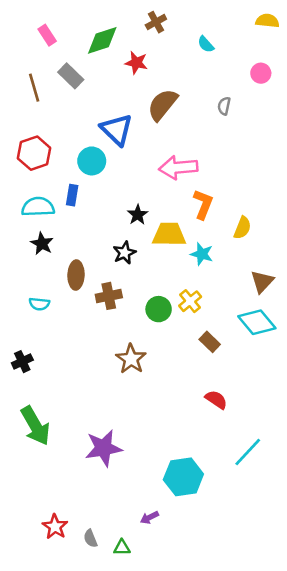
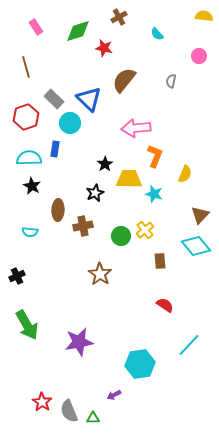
gray rectangle: (71, 76) -> (54, 99), moved
brown rectangle: (210, 342) -> (160, 261), turned 42
gray semicircle: (90, 538) -> (69, 411), size x1.6

